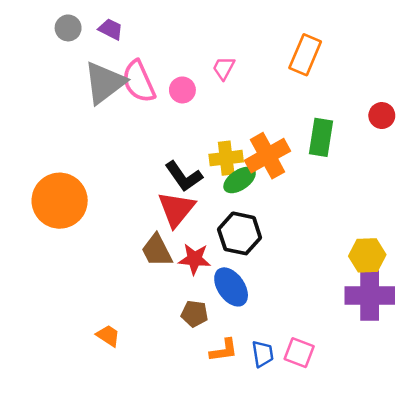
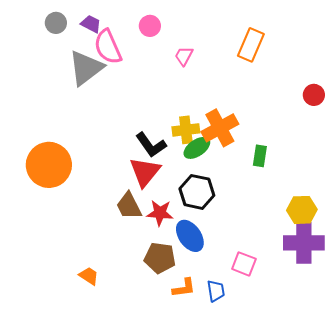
pink semicircle: (139, 81) -> (108, 47), moved
pink circle: (182, 90) -> (150, 26), moved
green rectangle: (321, 137) -> (260, 156), moved, size x0.7
brown pentagon: (195, 314) -> (160, 258), size x1.4
pink square: (299, 353) -> (244, 264), moved

